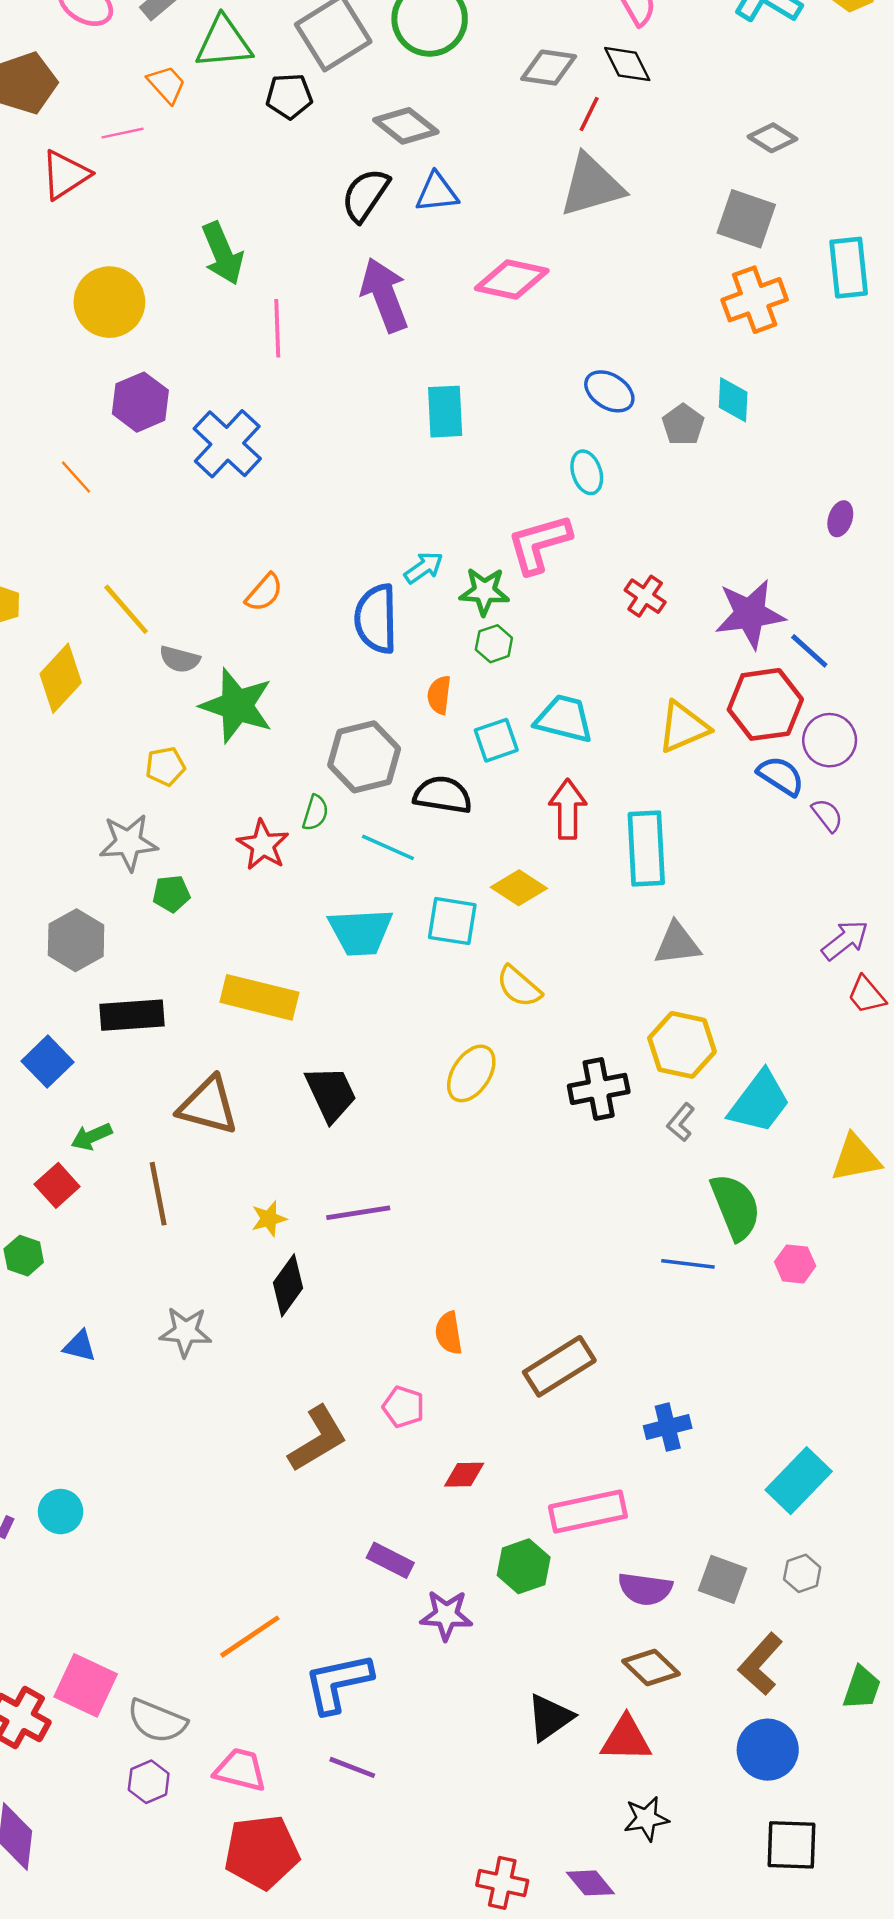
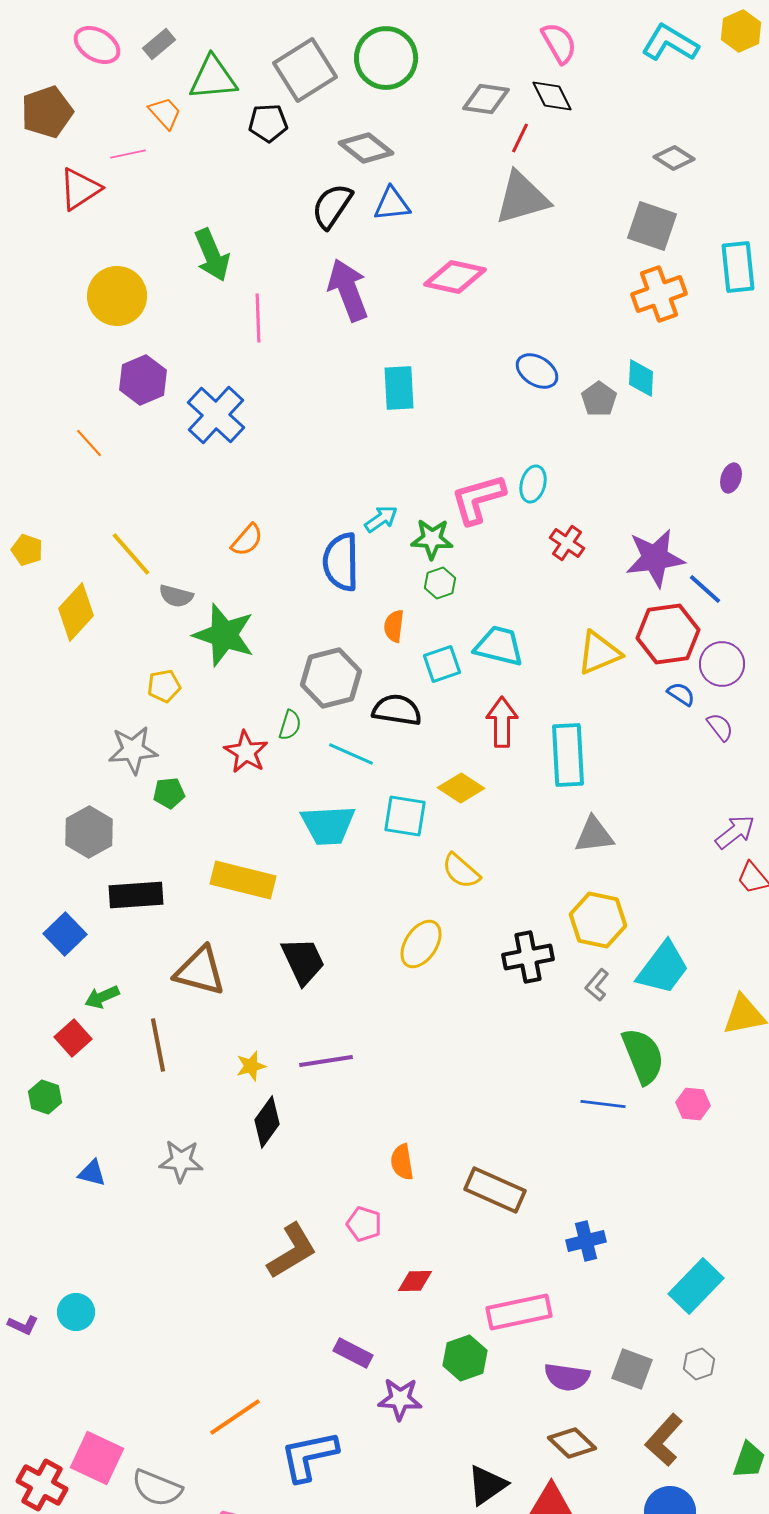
cyan ellipse: (587, 472) -> (533, 484), moved, turned 33
blue semicircle: (781, 776) -> (681, 694), size x0.7
brown rectangle: (559, 1366) -> (495, 1190), turned 56

